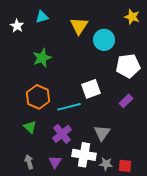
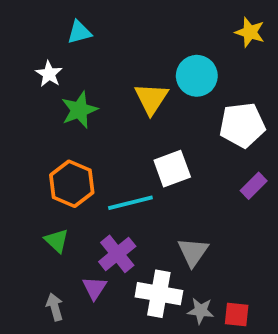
white star: (17, 26) -> (49, 74), moved
yellow triangle: (79, 26) -> (151, 99), moved
purple rectangle: (126, 101) -> (254, 186), moved
purple triangle: (55, 162) -> (94, 288), moved

